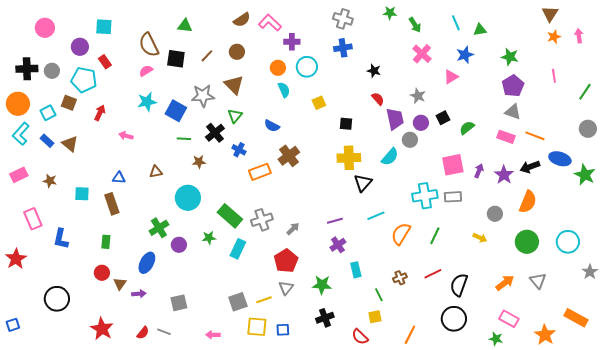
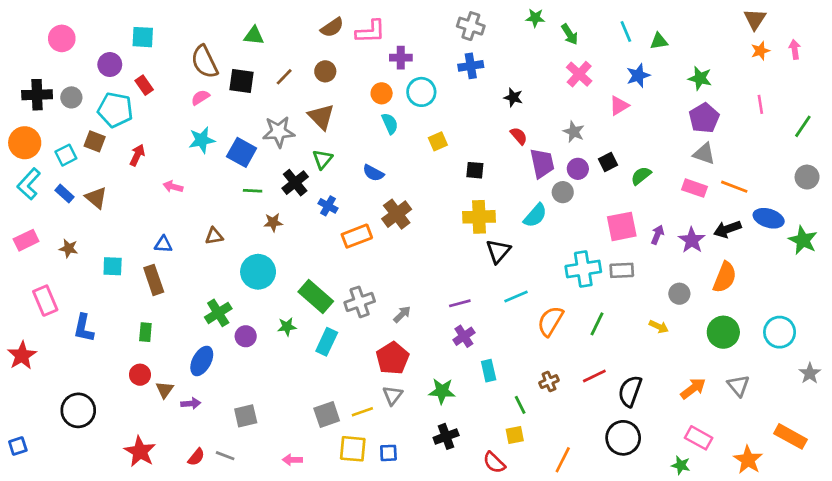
pink L-shape: (270, 23) -> (371, 32), turned 135

